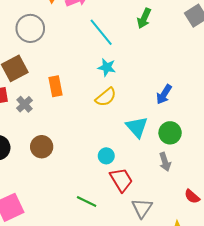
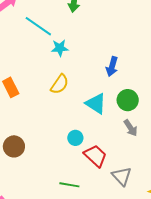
cyan star: (107, 67) -> (60, 48), moved

